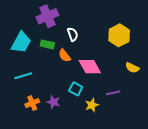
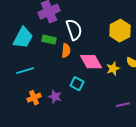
white semicircle: (73, 34) -> (74, 30), size x1.5
orange semicircle: (65, 56) -> (66, 51), turned -136
purple line: (113, 93) -> (123, 105), moved
yellow star: (92, 105) -> (113, 69), moved

